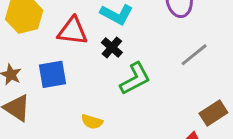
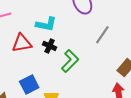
blue square: (52, 74) -> (29, 85), moved

